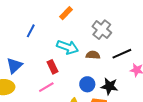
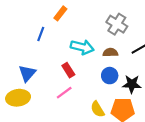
orange rectangle: (66, 13) -> (60, 13), moved
blue circle: (87, 84) -> (110, 76), moved

